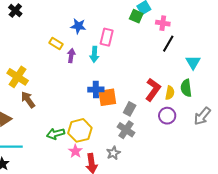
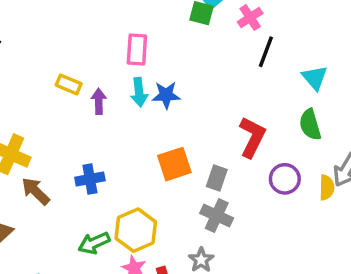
pink cross: (163, 23) -> (250, 18), turned -32
blue star: (78, 26) -> (166, 95), moved
pink rectangle: (107, 37) -> (137, 49), moved
blue cross: (96, 89) -> (90, 179), moved
yellow semicircle: (170, 93) -> (327, 187), moved

